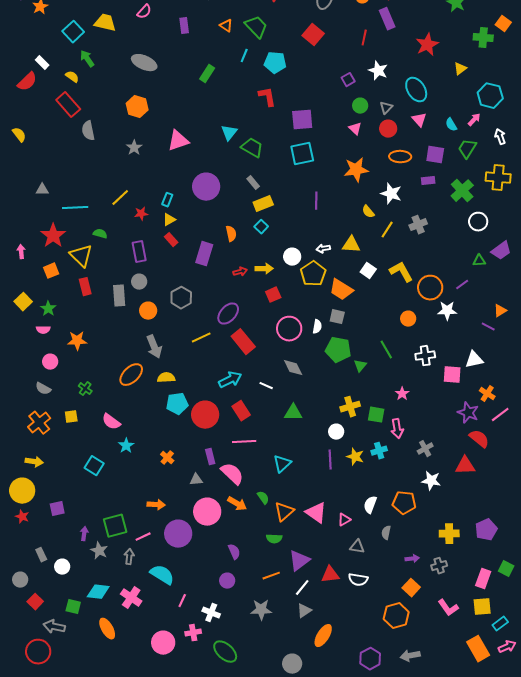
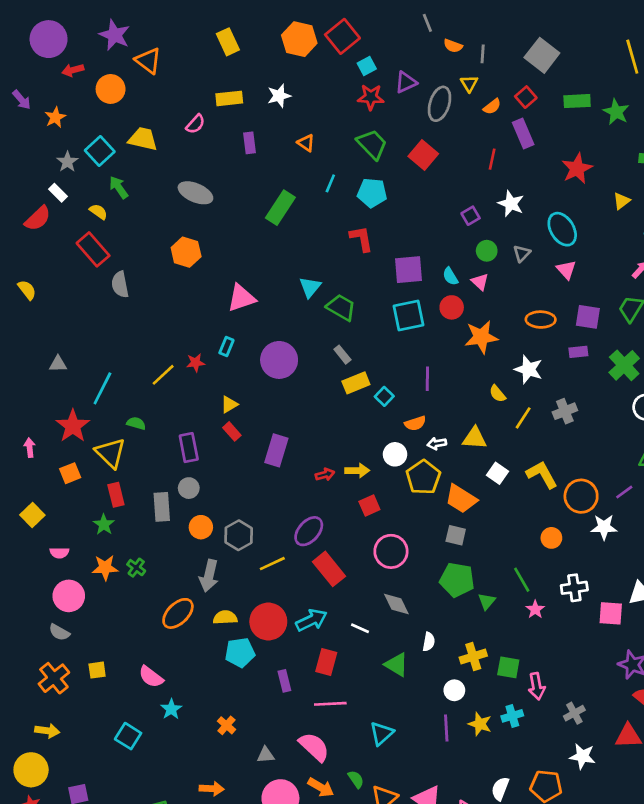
green trapezoid: (256, 27) -> (372, 144), moved
green rectangle: (207, 74) -> (280, 208), size x1.4
cyan semicircle: (451, 125) -> (450, 276), moved
red circle: (388, 129) -> (452, 307), moved
gray star: (134, 148) -> (67, 162), moved
cyan rectangle: (167, 200) -> (226, 346), moved
cyan line: (75, 208) -> (102, 388), turned -60
red star: (141, 214) -> (195, 363), moved
cyan square: (261, 227) -> (384, 396), moved
orange semicircle: (231, 234) -> (415, 423), moved, turned 84
gray hexagon: (181, 298) -> (239, 535), moved
green star: (48, 309) -> (104, 524), moved
white semicircle: (317, 327) -> (429, 642), moved
gray arrow: (154, 347) -> (209, 576), turned 35
pink circle: (50, 362) -> (69, 596), size x1.5
green cross: (85, 389) -> (136, 568), moved
pink star: (402, 394) -> (535, 609), moved
red rectangle: (241, 411) -> (326, 662), turned 48
green triangle: (293, 413) -> (396, 665), turned 30
red circle: (205, 415) -> (268, 622), moved
purple rectangle: (210, 457) -> (284, 681), moved

